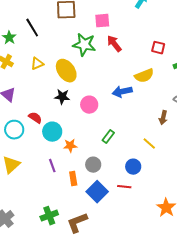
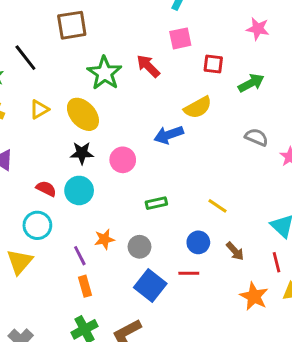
pink square: (102, 21) -> (180, 38), moved
green star: (84, 45) -> (105, 73), turned 30
brown arrow: (163, 118) -> (235, 251), moved, turned -48
cyan circle: (14, 130) -> (37, 225), moved
cyan circle: (52, 132) -> (79, 190), moved
green rectangle: (108, 137) -> (156, 203), turned 48
orange star: (70, 146) -> (104, 239), moved
orange rectangle: (73, 179) -> (85, 286), moved

